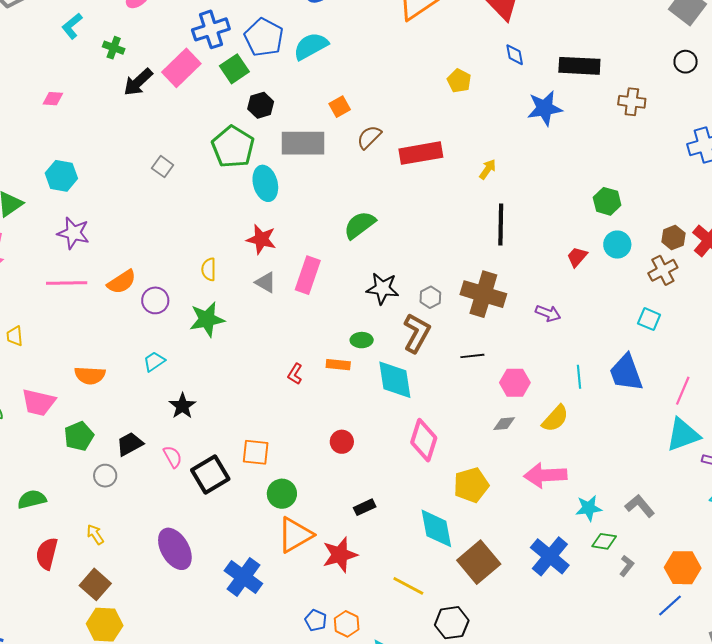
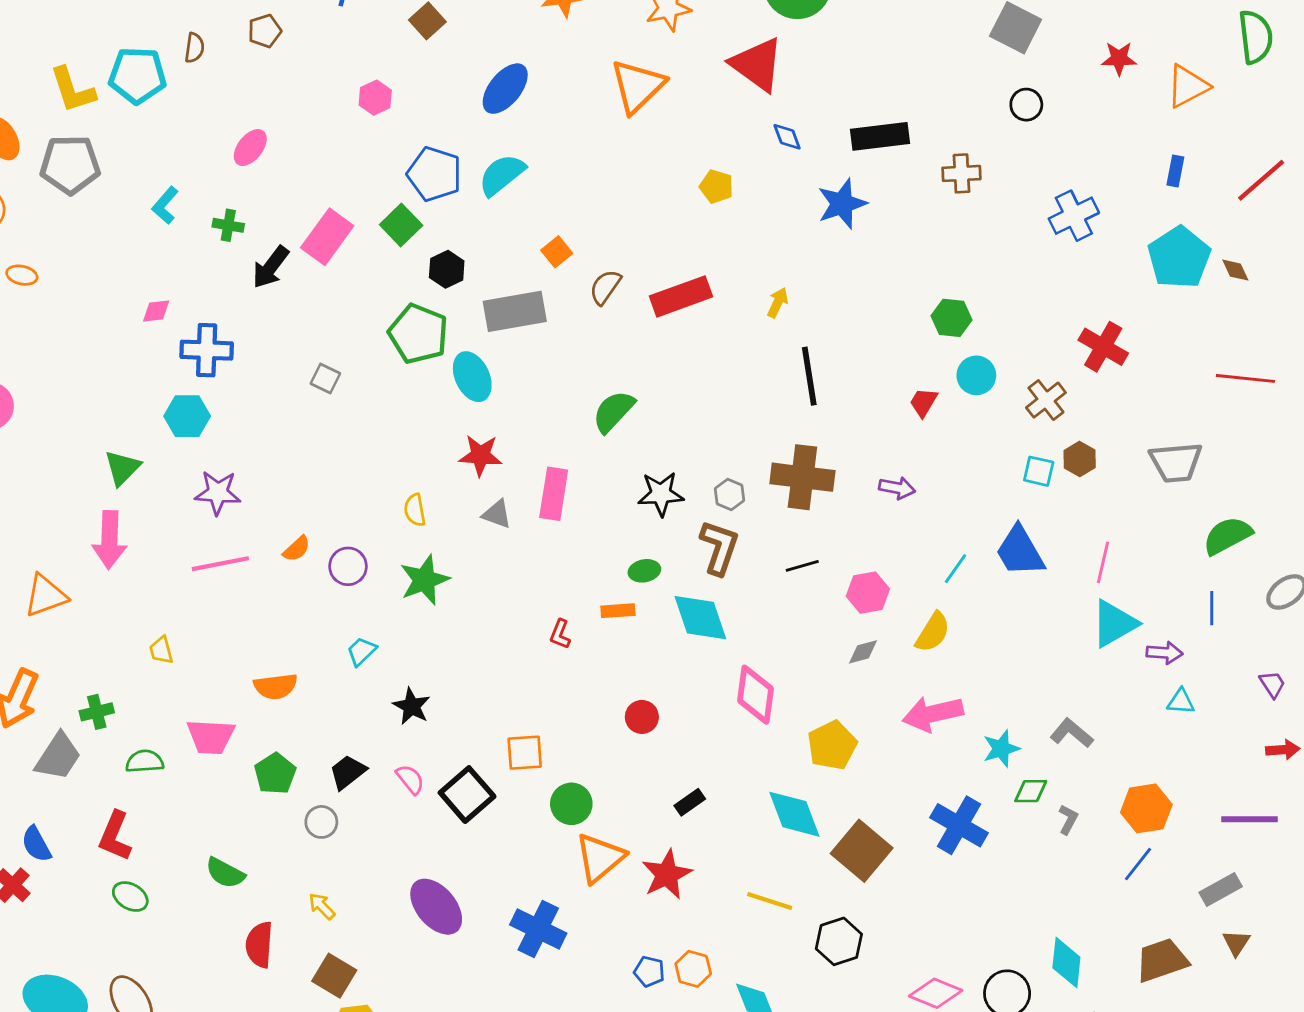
blue cross: (211, 29) -> (207, 350), moved, turned 30
brown hexagon: (673, 237) -> (1080, 459), moved
orange semicircle: (122, 282) -> (297, 549), size x0.7
cyan line: (579, 377) -> (956, 569), turned 50
green semicircle: (32, 499) -> (225, 873), turned -128

